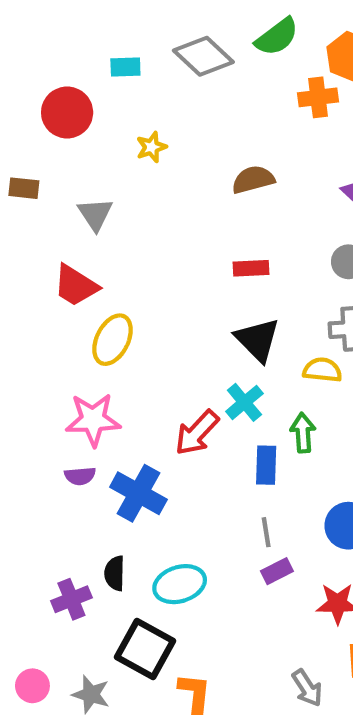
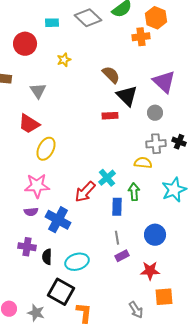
brown semicircle: (253, 180) -> (111, 75), turned 60
black triangle: (257, 340) -> (127, 96), moved
purple cross: (71, 599) -> (27, 247), moved, turned 30

